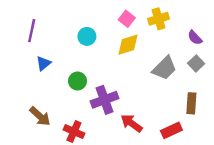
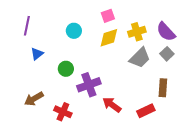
pink square: (127, 19) -> (108, 16), turned 32
yellow cross: (159, 19) -> (137, 32), moved
purple semicircle: (195, 38) -> (166, 32), size x1.5
brown arrow: (40, 116) -> (34, 99), turned 108

